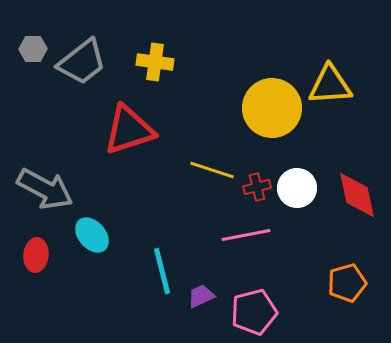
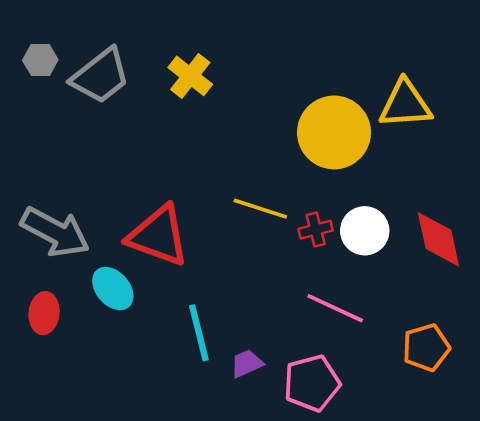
yellow cross: (155, 62) -> (190, 76), turned 30
red triangle: (129, 130) -> (158, 236), moved, turned 38
pink line: (246, 235) -> (335, 308), moved, turned 36

